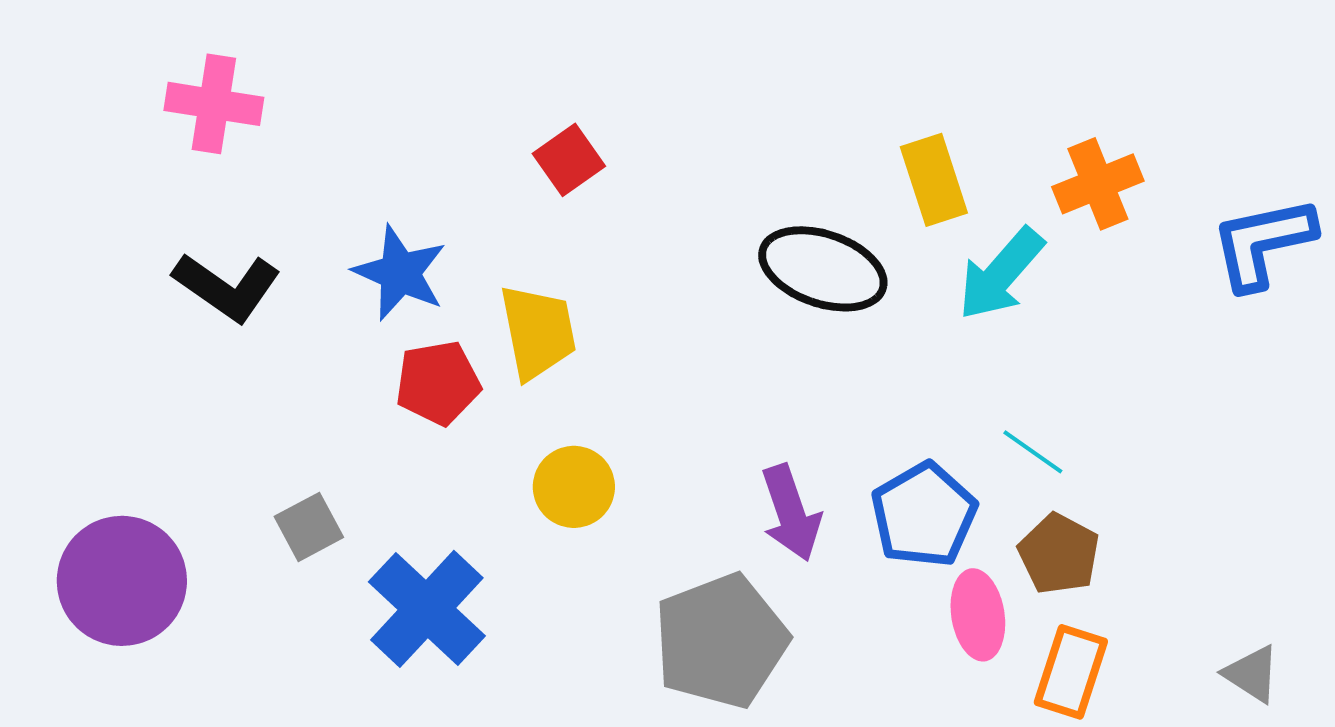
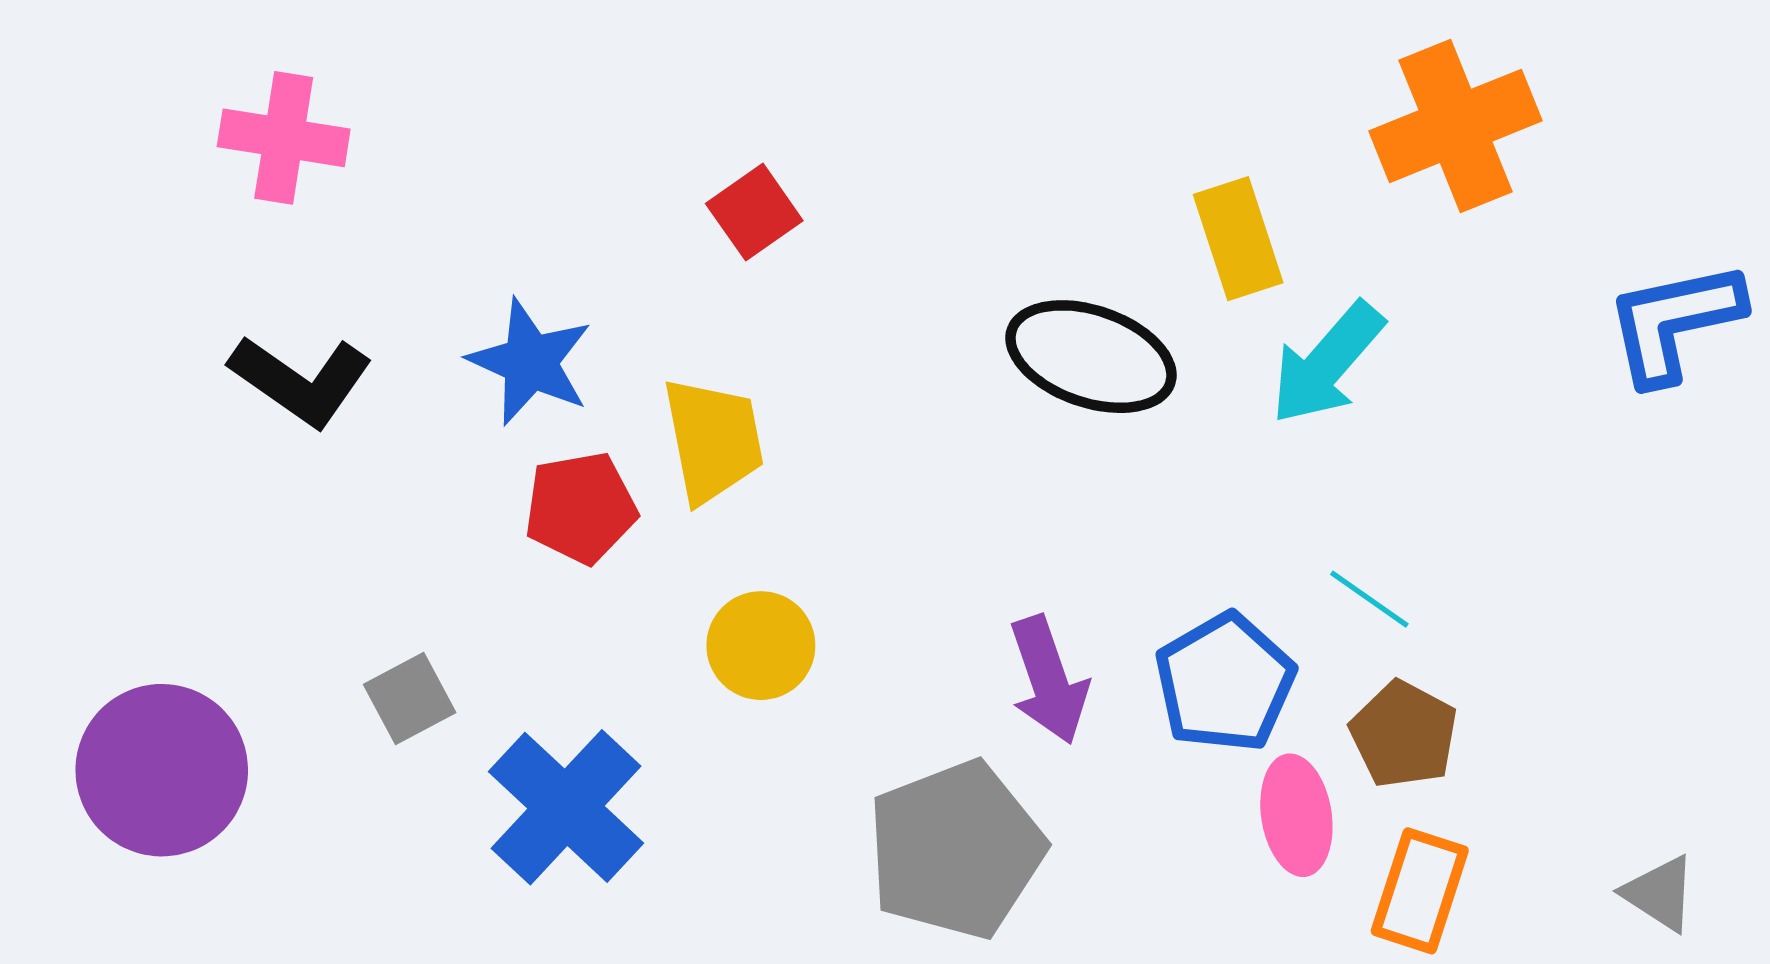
orange cross: (1098, 184) -> (1456, 126), moved, size x1.4

